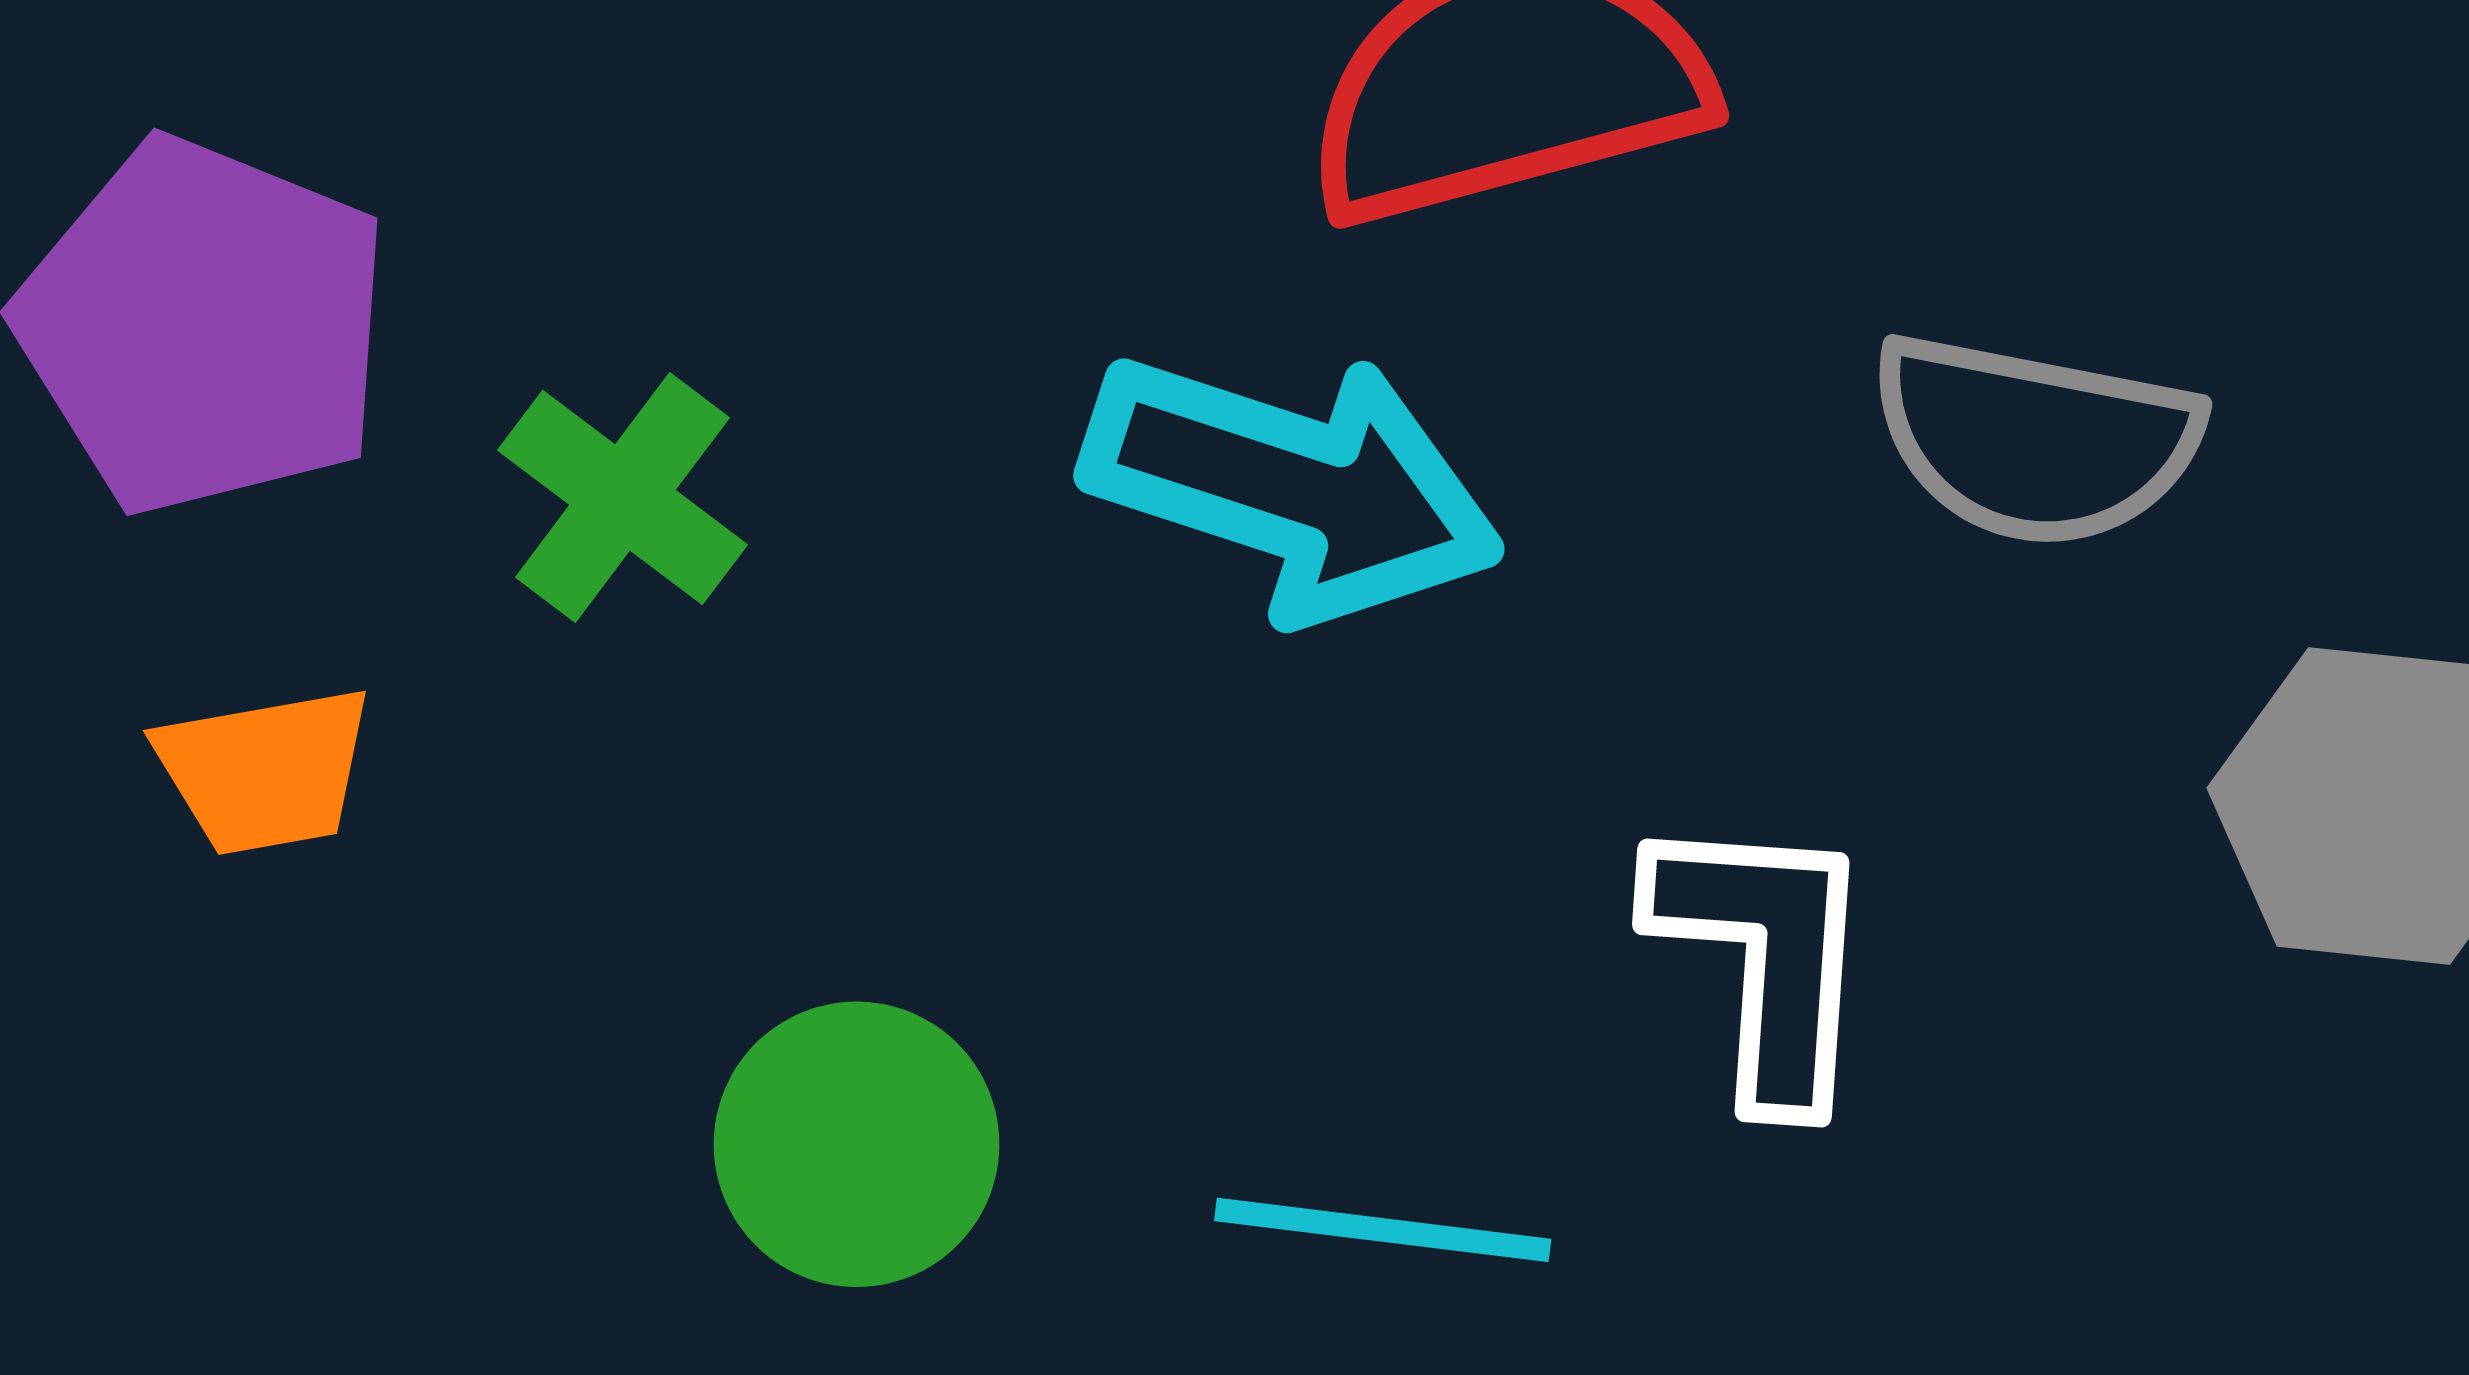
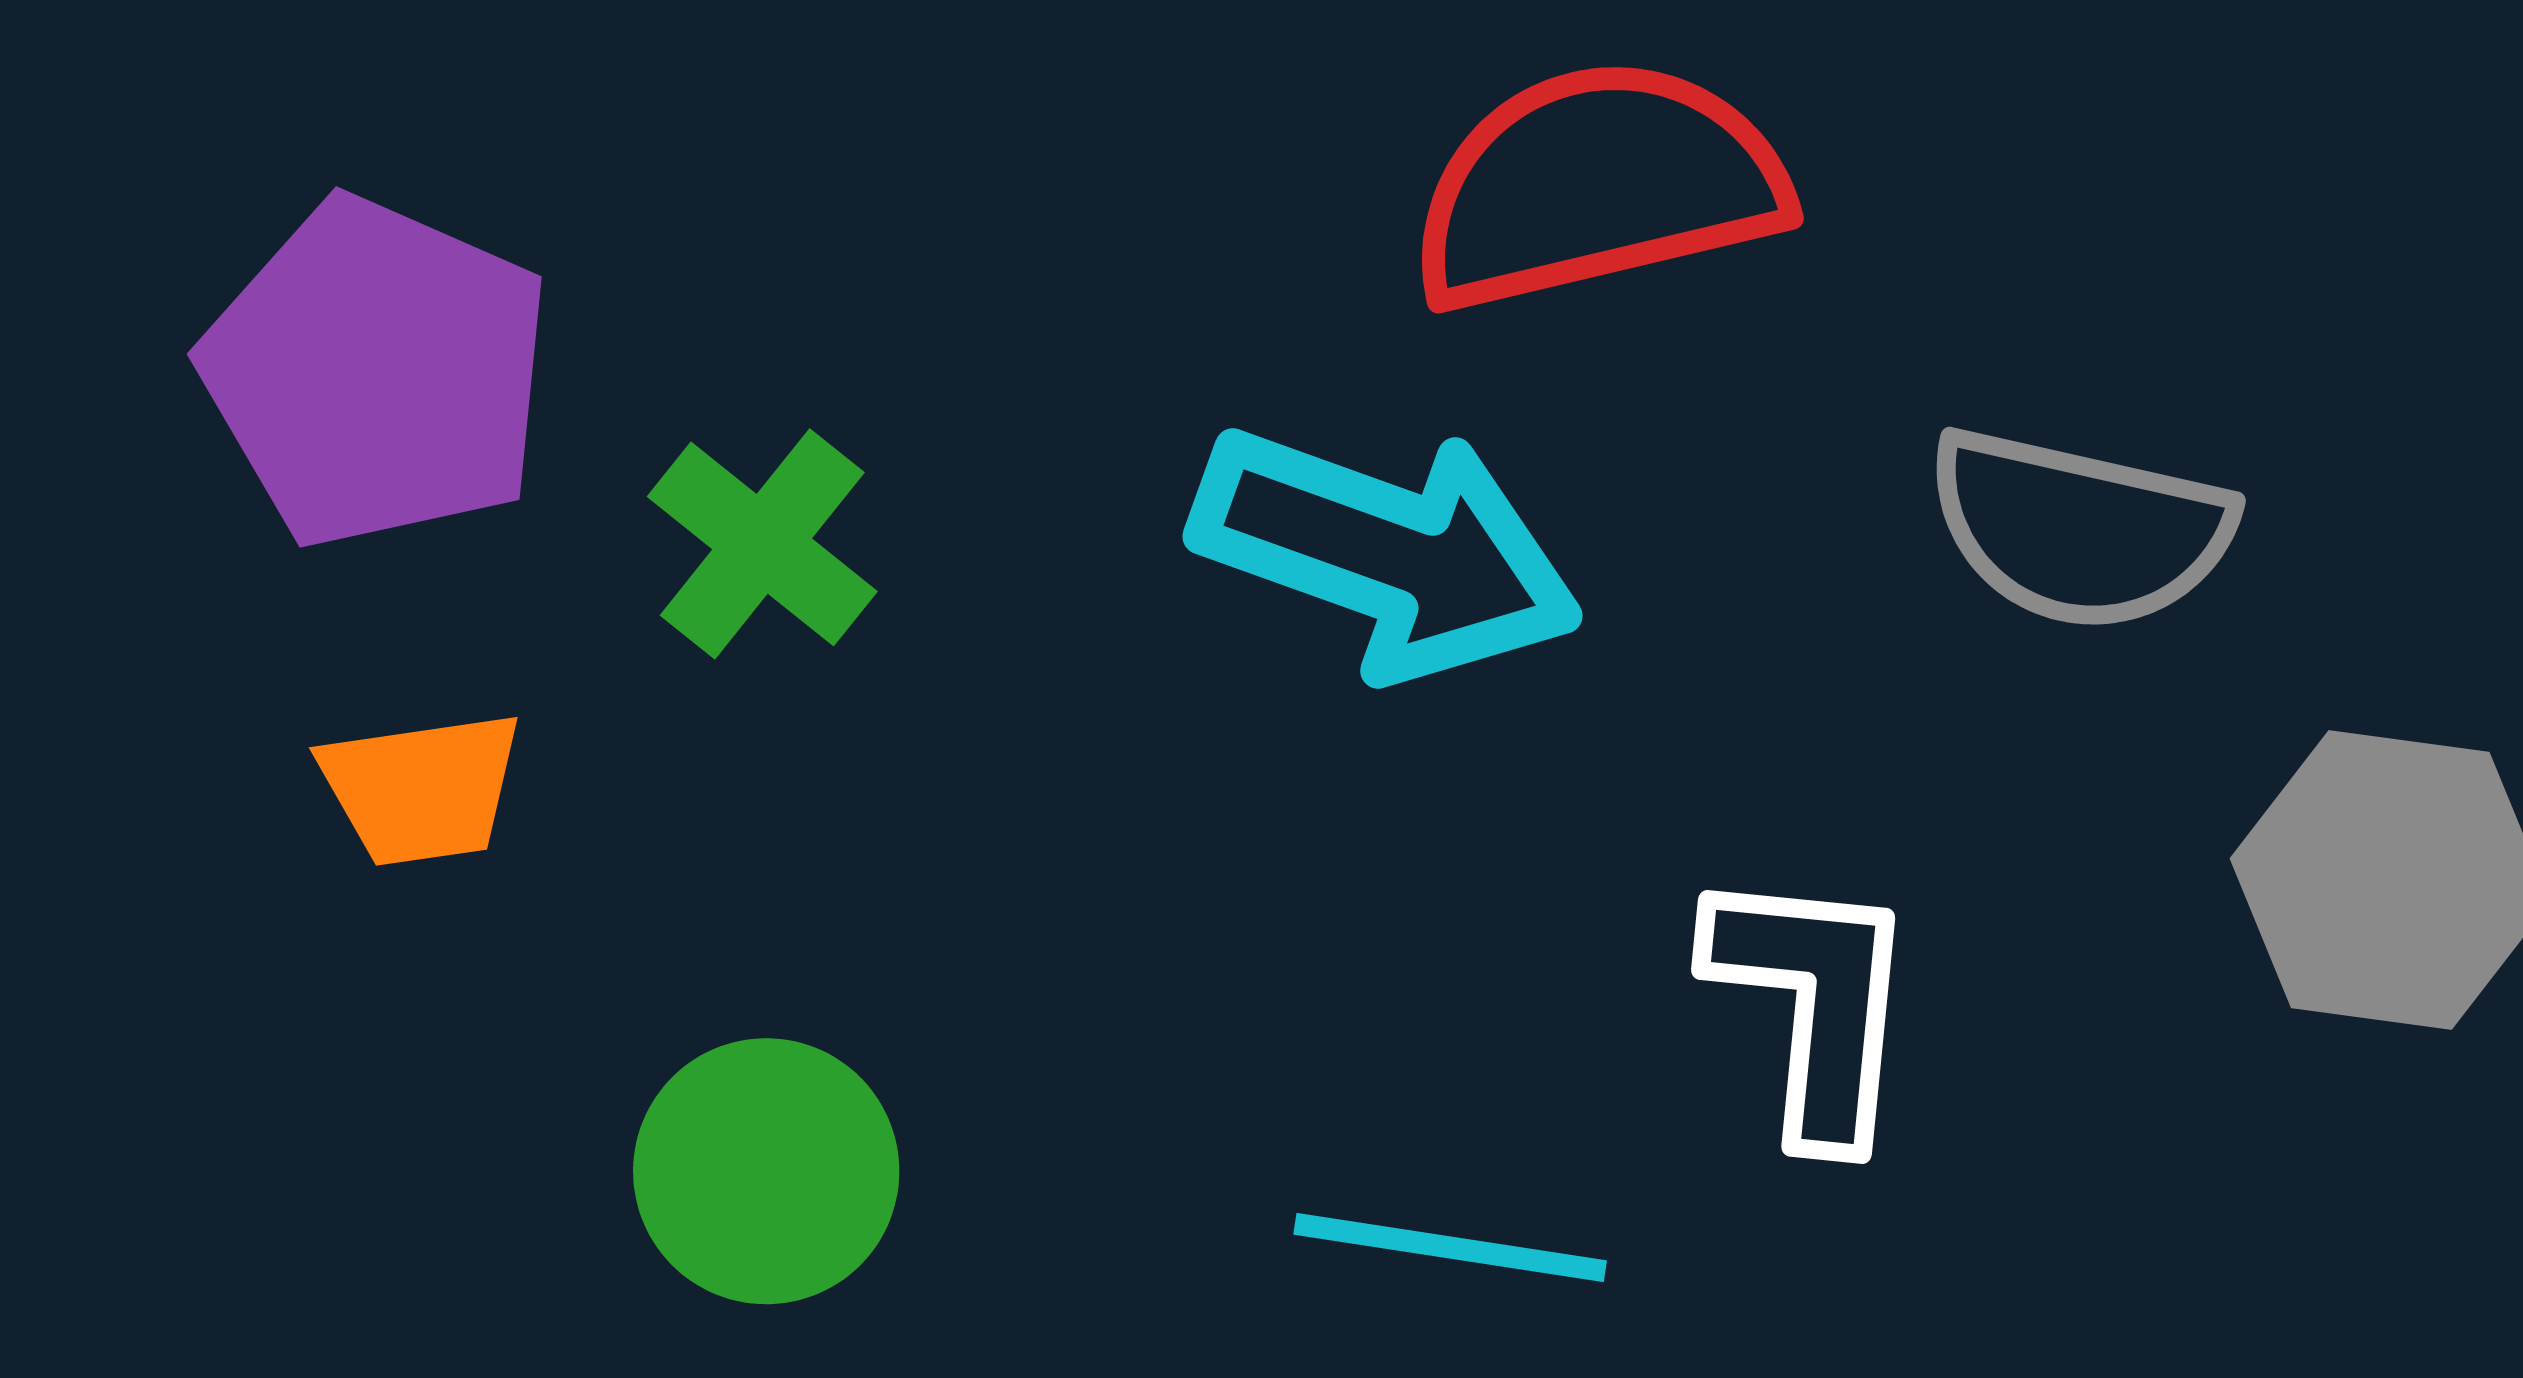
green circle: (857, 1144) -> (766, 1171), moved

